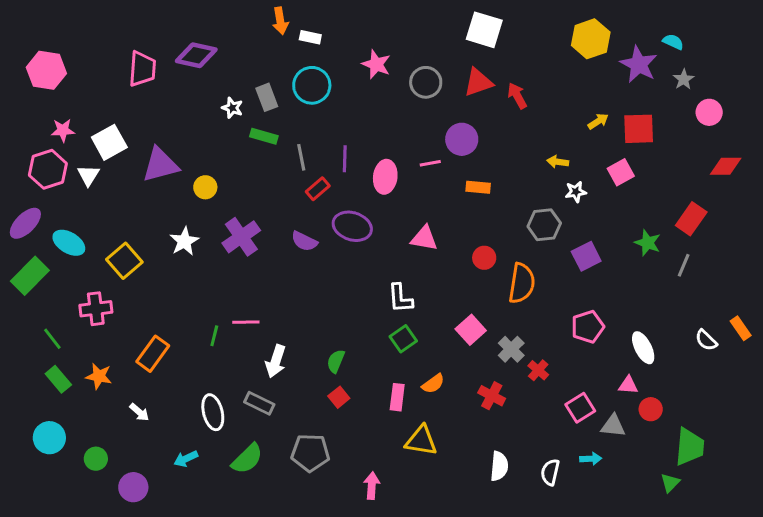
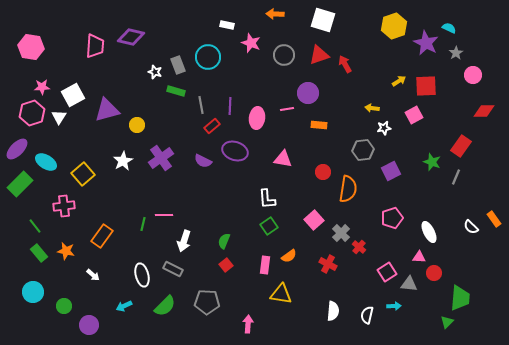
orange arrow: (280, 21) -> (275, 14), moved, turned 102
white rectangle: (310, 37) -> (227, 25), moved

